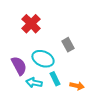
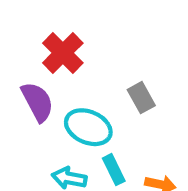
purple semicircle: (19, 66) -> (37, 102), moved

